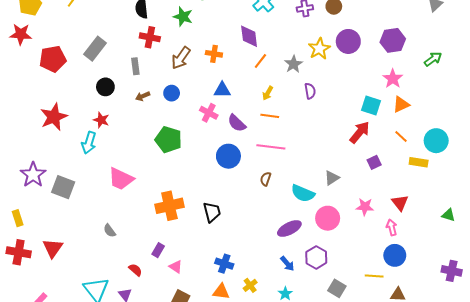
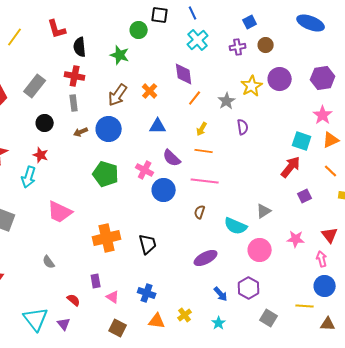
red cross: (150, 37) -> (75, 76), moved
orange cross: (214, 54) -> (150, 91), turned 35
blue circle: (172, 93) -> (109, 129), size x1.6
pink cross: (209, 113) -> (145, 170), moved
purple ellipse: (289, 228) -> (206, 258), moved
purple rectangle: (158, 250) -> (96, 281), turned -40
blue cross: (224, 264) -> (147, 293), moved

